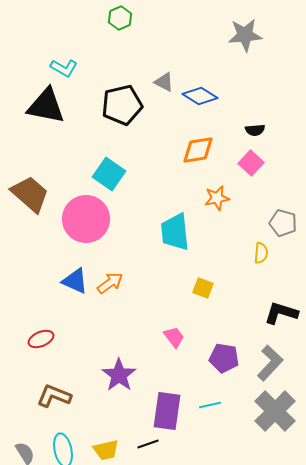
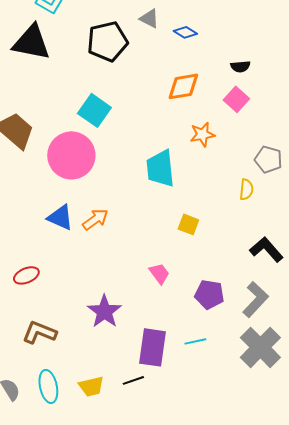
blue diamond: (200, 96) -> (185, 32), size x0.7
black L-shape: (281, 313) -> (266, 249), turned 32

